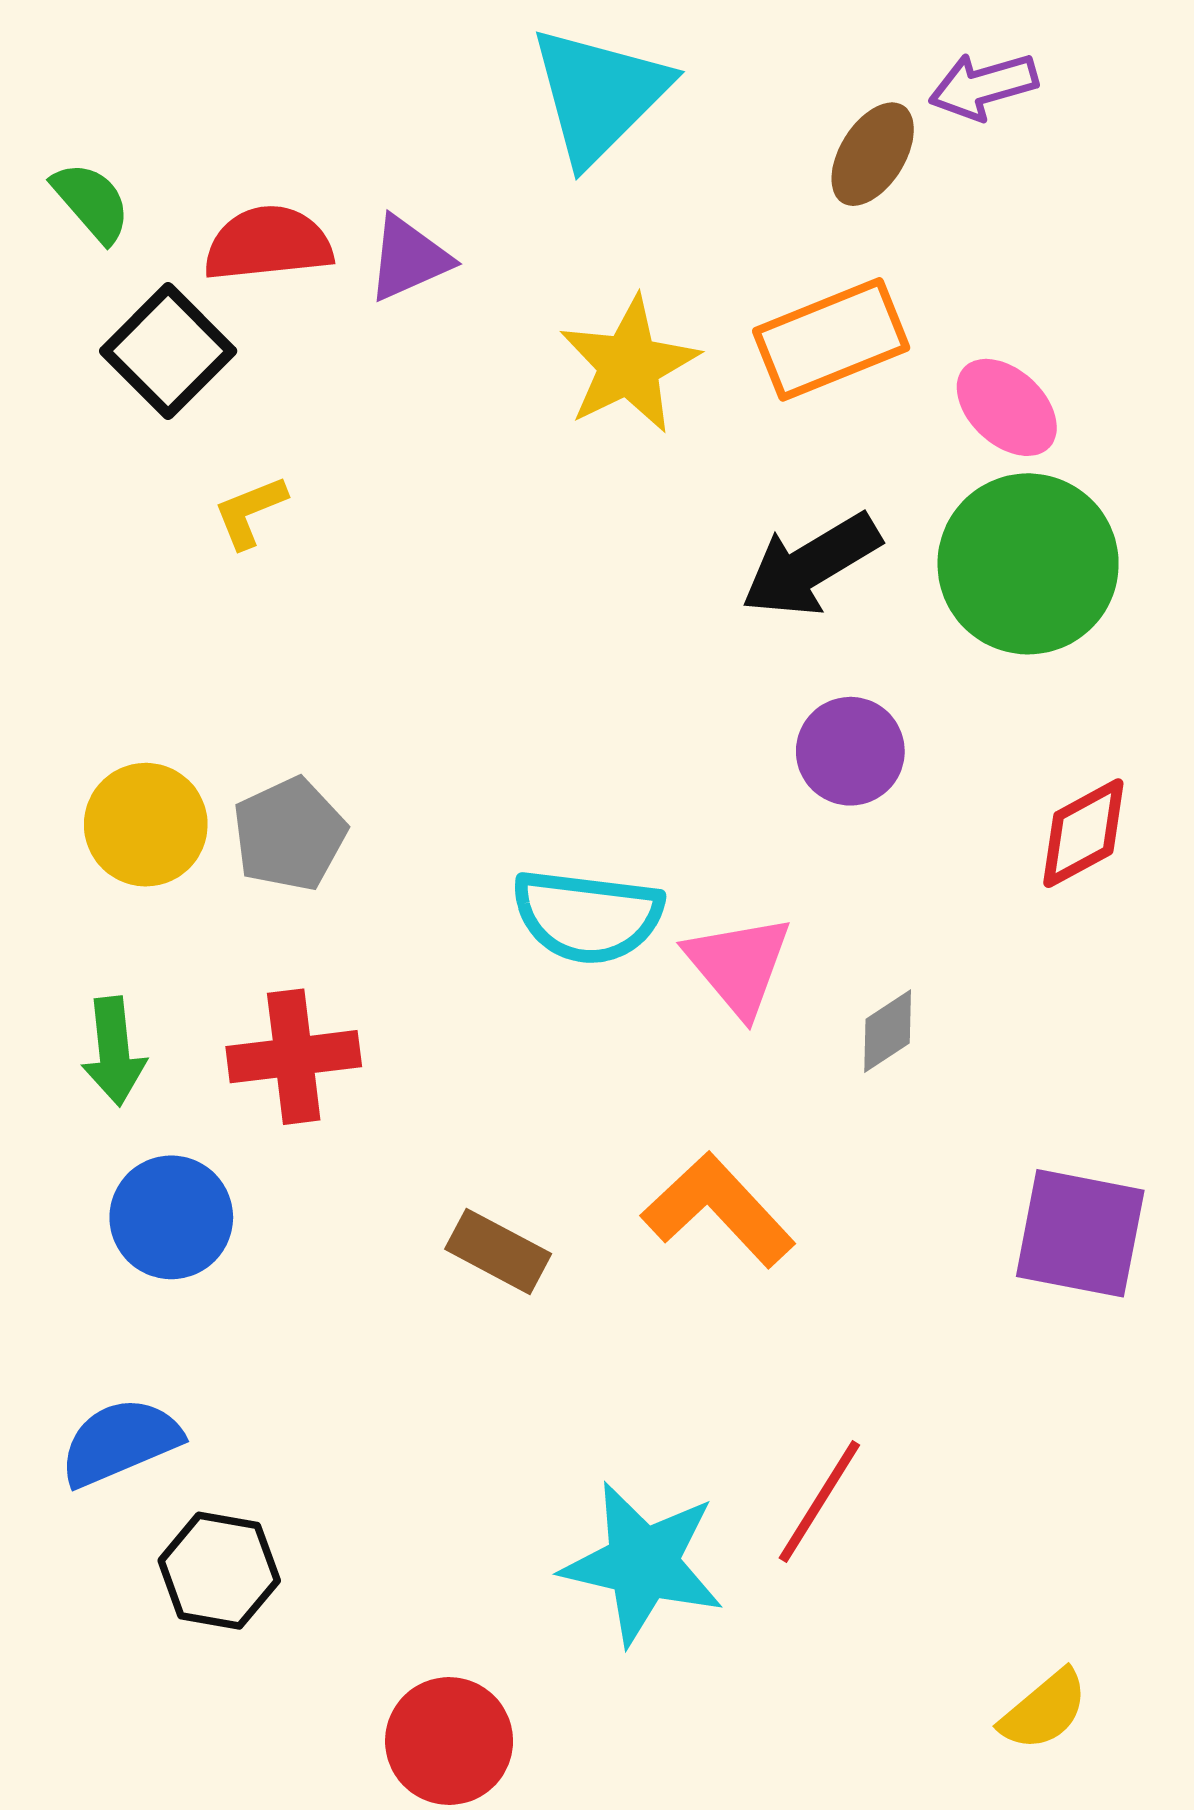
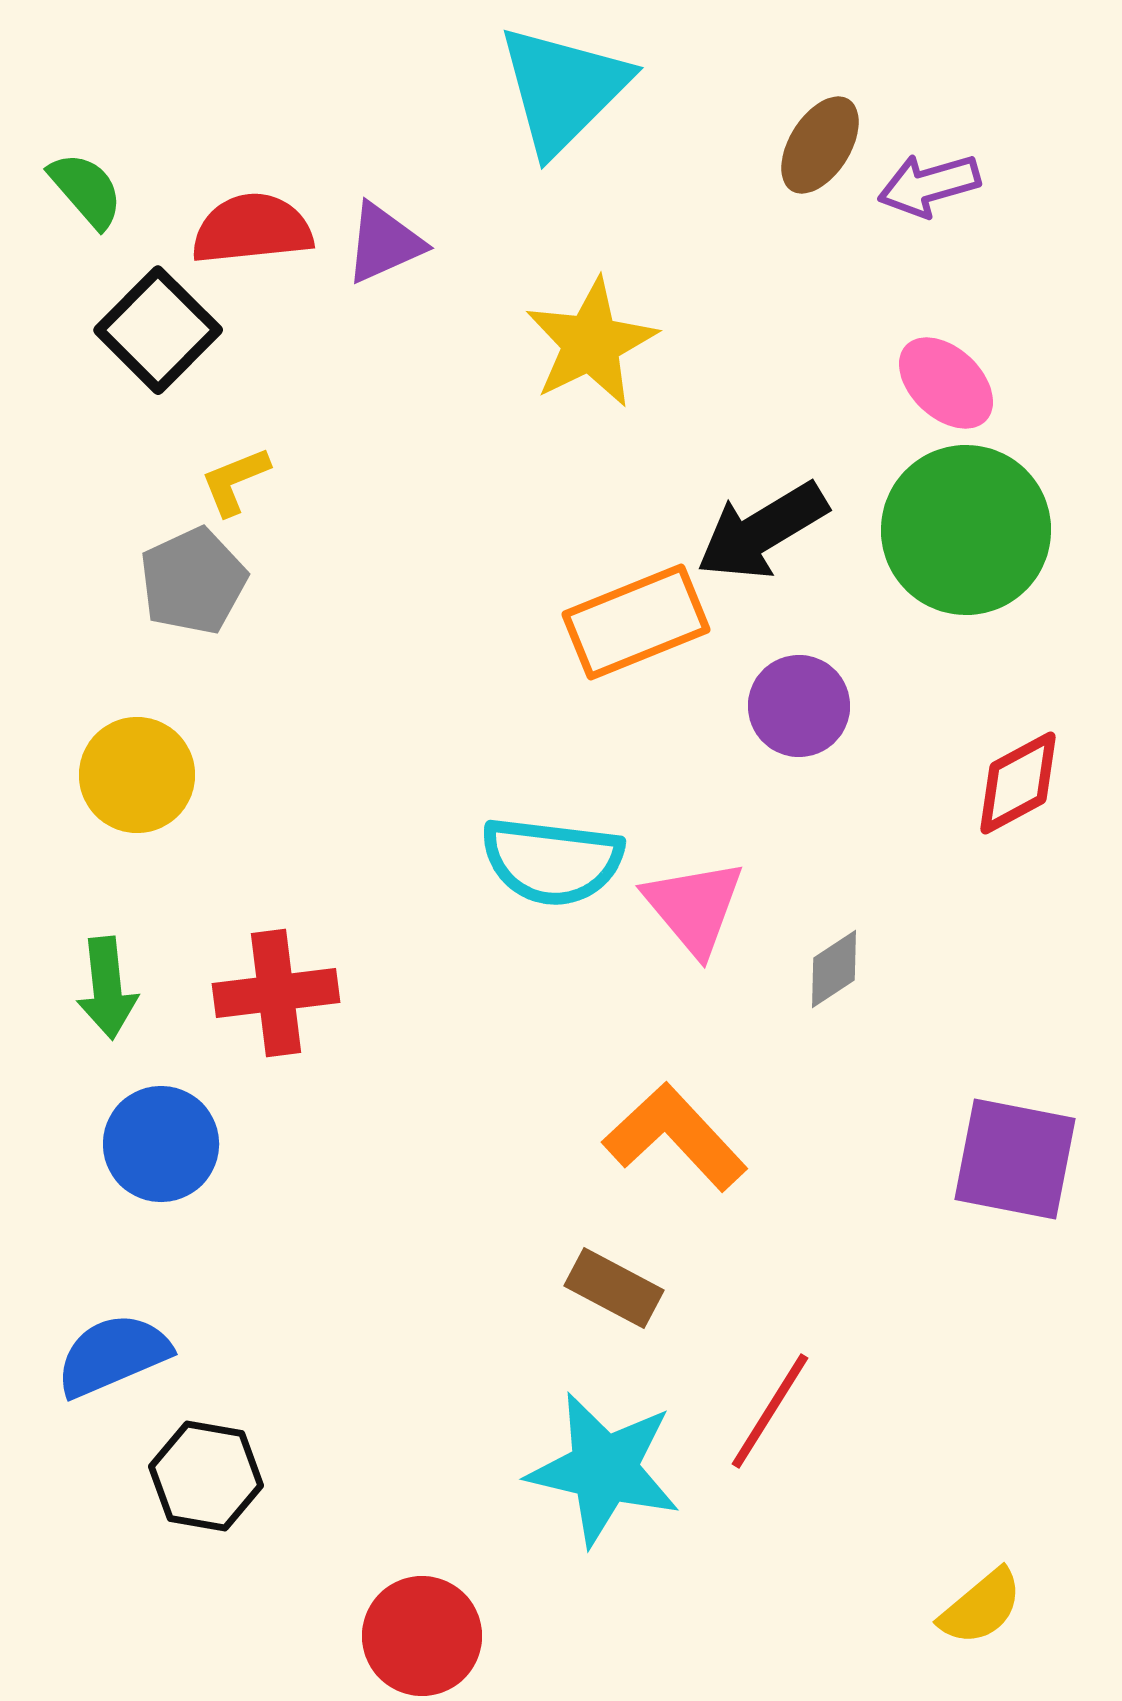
purple arrow: (983, 86) -> (929, 185), moved
orange rectangle: (831, 339) -> (636, 622), moved
gray pentagon: (289, 834) -> (193, 581), moved
brown rectangle: (498, 1251) -> (614, 1288), moved

